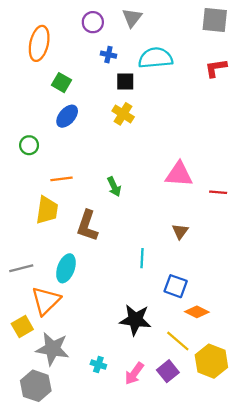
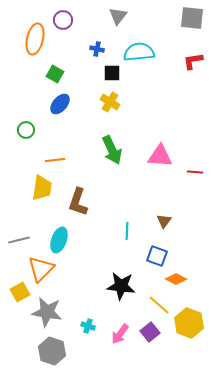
purple circle: (93, 22) -> (63, 20), moved
green arrow: (114, 187) -> (112, 150), moved, size x1.6
brown triangle: (180, 231) -> (164, 221), moved
gray hexagon: (36, 386) -> (52, 351), moved

